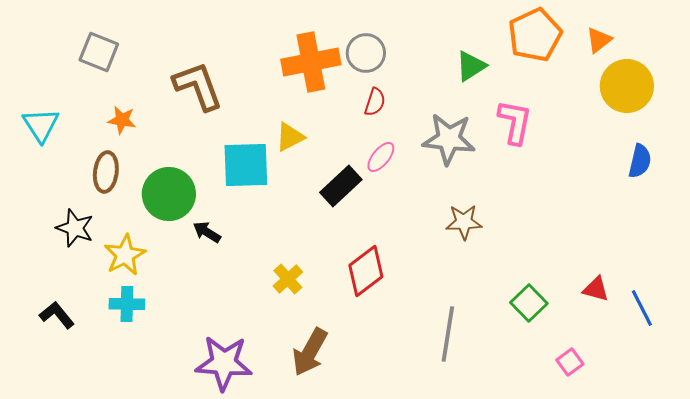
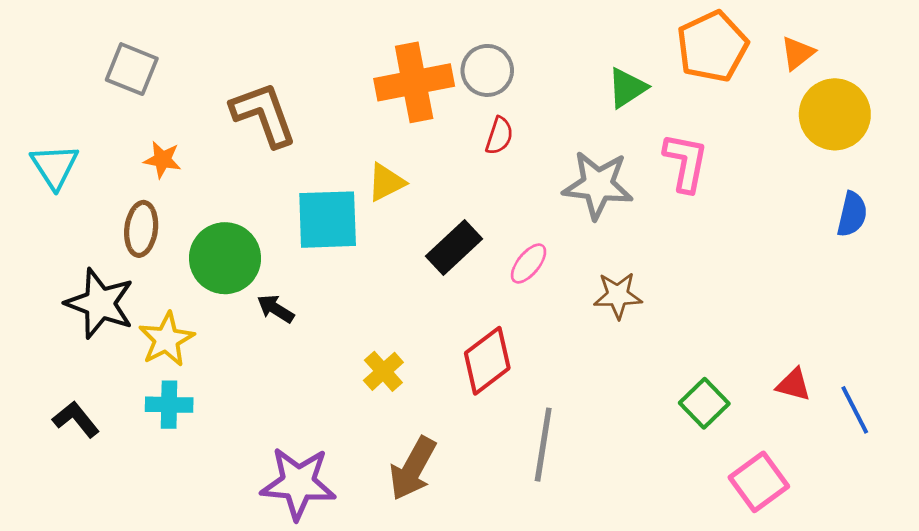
pink ellipse: (381, 157) -> (529, 264), moved
black star: (75, 228) -> (100, 303), size x1.4
gray line: (448, 334) -> (543, 445), moved
pink square: (570, 362) -> (759, 482), size x1.6

